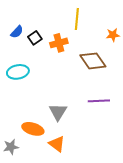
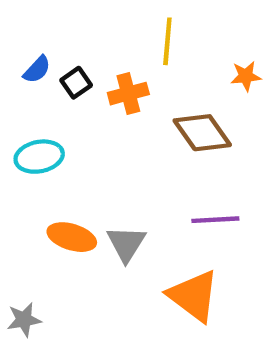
orange ellipse: (33, 129) -> (72, 237), moved
orange triangle: (57, 144) -> (194, 296), moved, size x1.5

